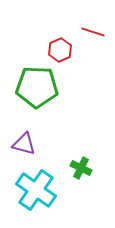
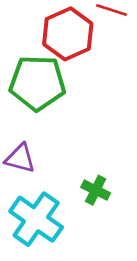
red hexagon: (60, 50) -> (68, 34), size x1.6

